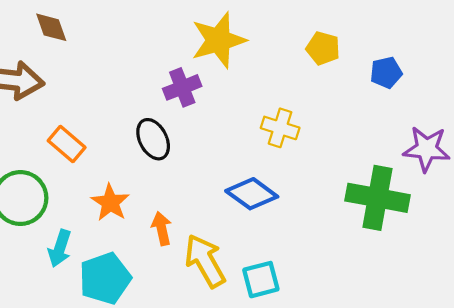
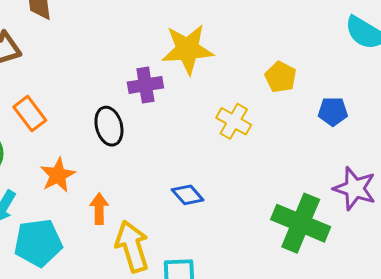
yellow cross: (280, 128) -> (234, 121), moved
blue diamond: (252, 194) -> (188, 195), size x0.7

